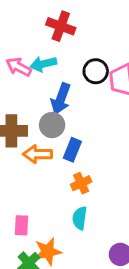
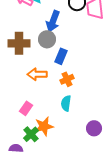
orange arrow: (38, 154) -> (37, 74), moved
pink rectangle: (22, 225) -> (26, 108), turned 32

